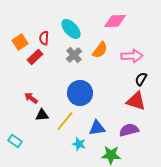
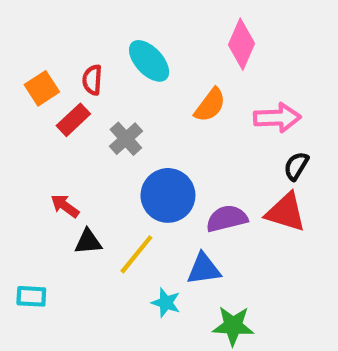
pink diamond: (115, 21) -> (242, 44), turned -65
gray cross: (74, 55) -> (126, 139), moved
purple semicircle: (129, 130) -> (227, 219), moved
cyan rectangle: (15, 141) -> (31, 296), turned -32

